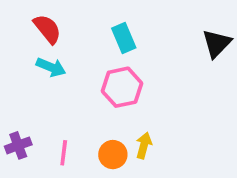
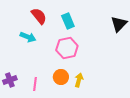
red semicircle: (47, 29) -> (39, 16), moved
orange circle: (113, 155) -> (61, 77), moved

